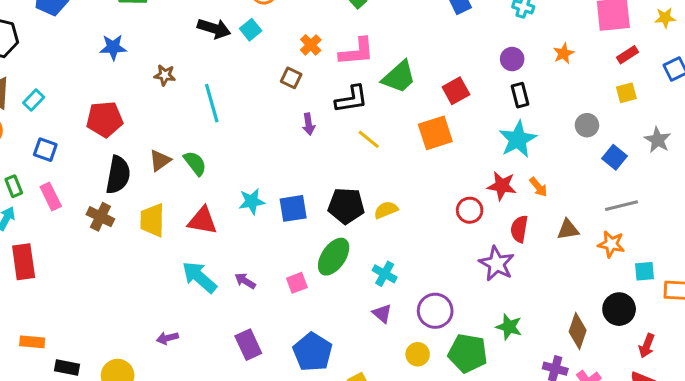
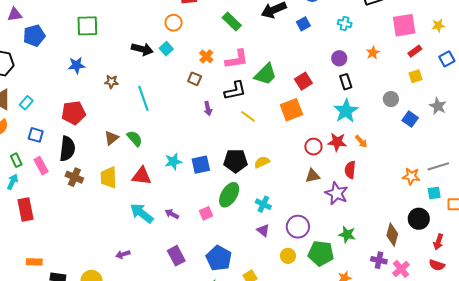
black semicircle: (118, 175) -> (67, 149), moved
gray line: (621, 206) -> (438, 166), moved
red circle: (470, 210) -> (313, 147), moved
brown triangle: (568, 230) -> (313, 176), moved

